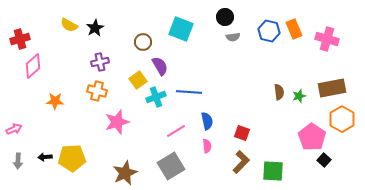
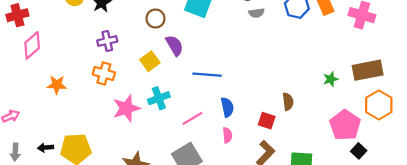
brown semicircle: (279, 92) -> (288, 102), moved
cyan cross: (156, 97) -> (159, 98), moved

